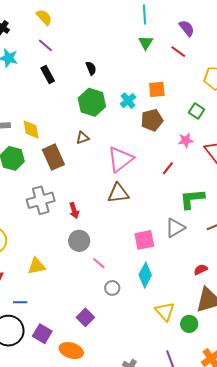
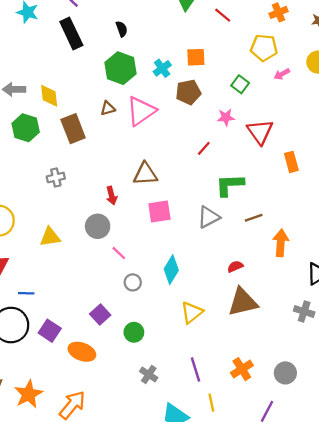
black rectangle: (48, 75) -> (71, 34), size x1.5
pink triangle: (120, 159) -> (141, 111), moved
gray cross: (41, 200) -> (56, 178), size x0.6
red arrow: (74, 210) -> (112, 196), moved
pink square: (144, 240) -> (159, 211), moved
yellow triangle: (36, 266) -> (50, 237), moved
yellow triangle: (165, 311) -> (192, 312), turned 30
green circle: (189, 324) -> (134, 332), moved

